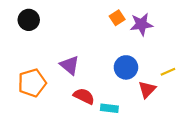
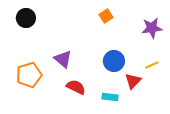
purple star: (141, 24) -> (152, 28), moved
cyan rectangle: (109, 108) -> (110, 97), moved

